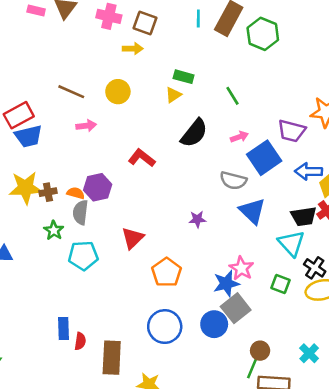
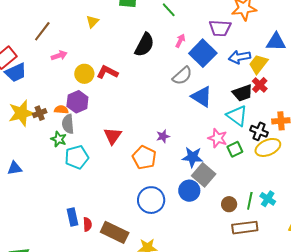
brown line: (71, 92) -> (42, 31), turned -65
yellow circle: (118, 92) -> (84, 74), moved
yellow triangle: (173, 95) -> (93, 22), moved
pink arrow: (239, 137) -> (180, 41), turned -32
gray semicircle: (233, 180) -> (182, 76), turned -45
purple star: (197, 219) -> (163, 136), moved
green star: (54, 230) -> (59, 139), moved
pink star: (241, 268) -> (218, 138), moved
blue star: (226, 283) -> (192, 157), turned 30
green square: (281, 284) -> (235, 149), turned -35
brown rectangle: (112, 358) -> (115, 232), turned -56
green line: (252, 368) -> (250, 201), moved

